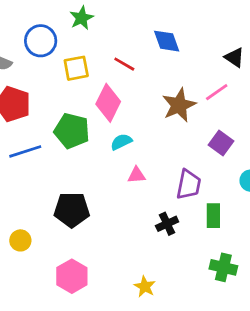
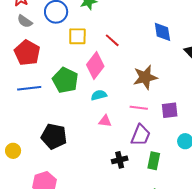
blue diamond: (167, 41) -> (162, 32), moved
pink line: (217, 92) -> (139, 108), moved, turned 30
purple square: (221, 143) -> (170, 110), turned 36

